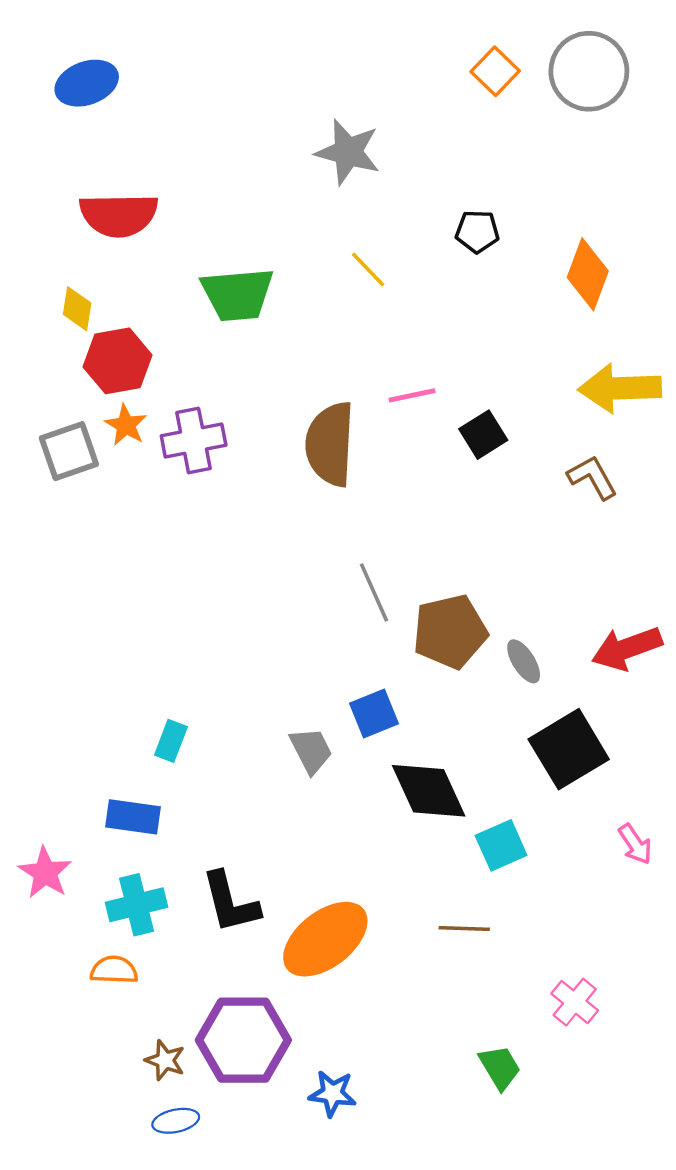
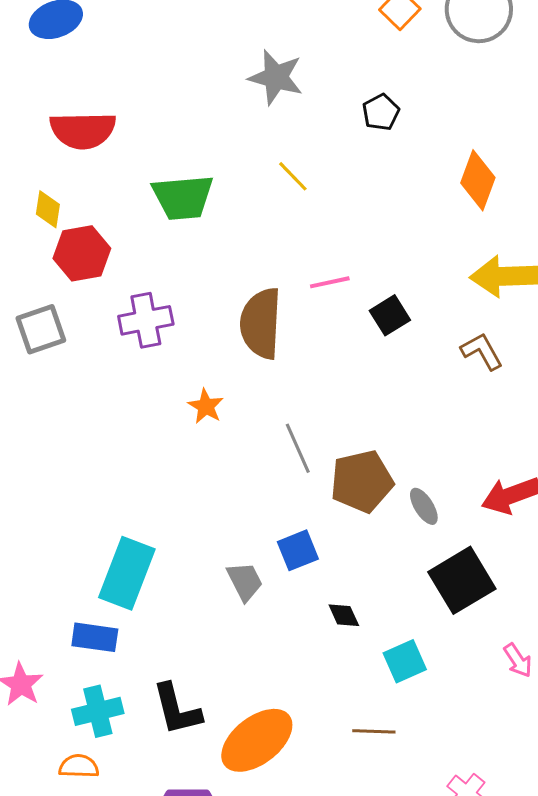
black pentagon: (477, 232) -> (381, 112), moved, turned -30
orange star: (126, 425) -> (206, 406), moved
cyan rectangle: (171, 741) -> (127, 573), size x2.0
black diamond: (429, 791) -> (344, 615), size x0.5

